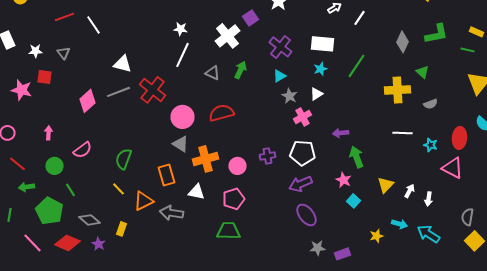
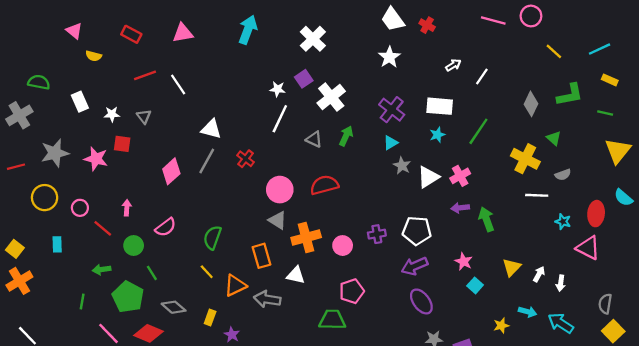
purple square: (250, 18) -> (304, 79), moved
yellow rectangle: (476, 32) -> (610, 80), moved
red cross: (152, 90) -> (246, 159), size x0.6
yellow cross: (398, 90) -> (525, 159), turned 30
gray line: (118, 92) -> (207, 161), turned -40
white triangle: (316, 94) -> (428, 177), moved, size x1.5
pink cross: (302, 117) -> (460, 176), moved
white line: (402, 133) -> (537, 195), moved
green arrow: (356, 157) -> (486, 219), moved
red line: (18, 164) -> (103, 228), moved
pink pentagon: (234, 199) -> (352, 291), moved
purple star: (98, 244) -> (232, 335), moved

